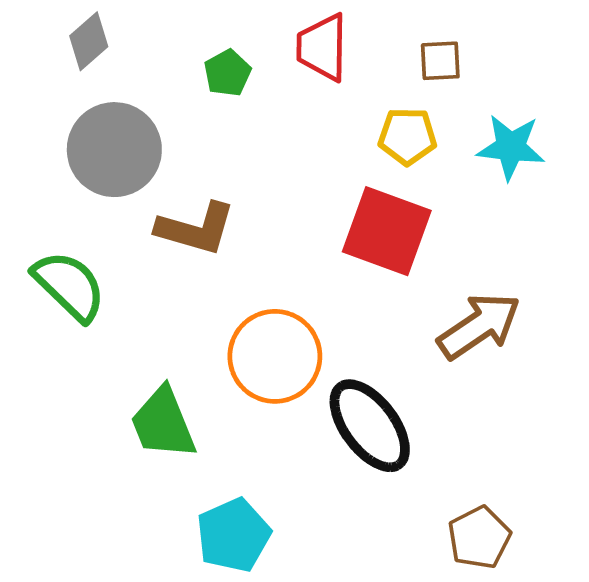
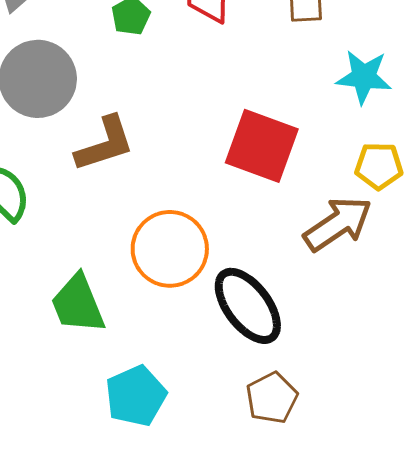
yellow pentagon: (407, 136) -> (379, 166), moved
brown L-shape: (196, 229) -> (105, 144), turned -34
brown pentagon: (479, 538) -> (272, 398), moved

